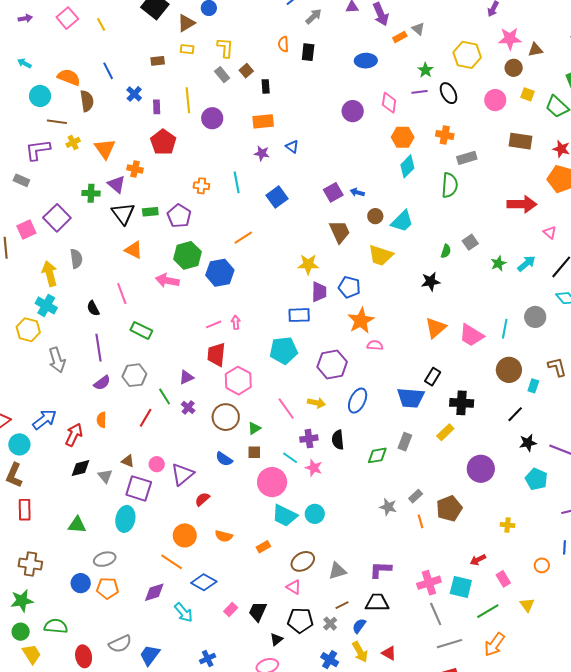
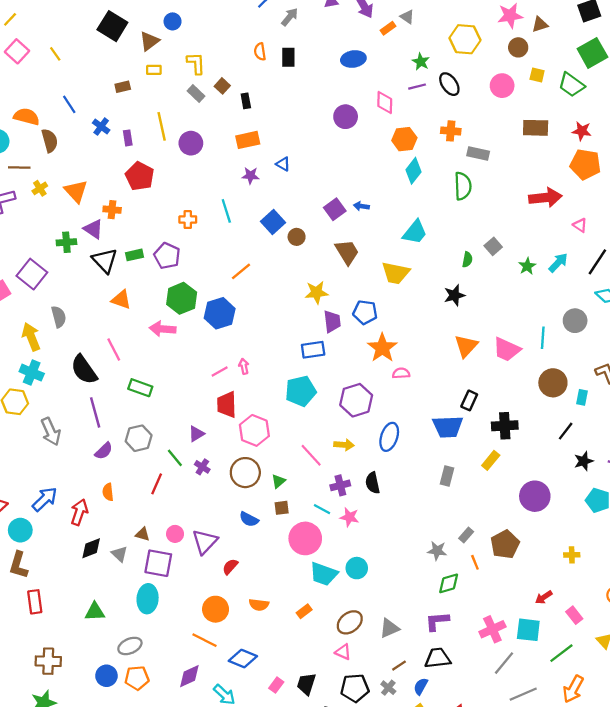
gray rectangle: (467, 158) -> (478, 154), turned 36
brown circle: (375, 216) -> (297, 237), moved
black semicircle: (93, 308) -> (84, 370), size x1.8
green diamond: (377, 455) -> (449, 583), moved
gray line: (436, 614) -> (504, 663), turned 70

